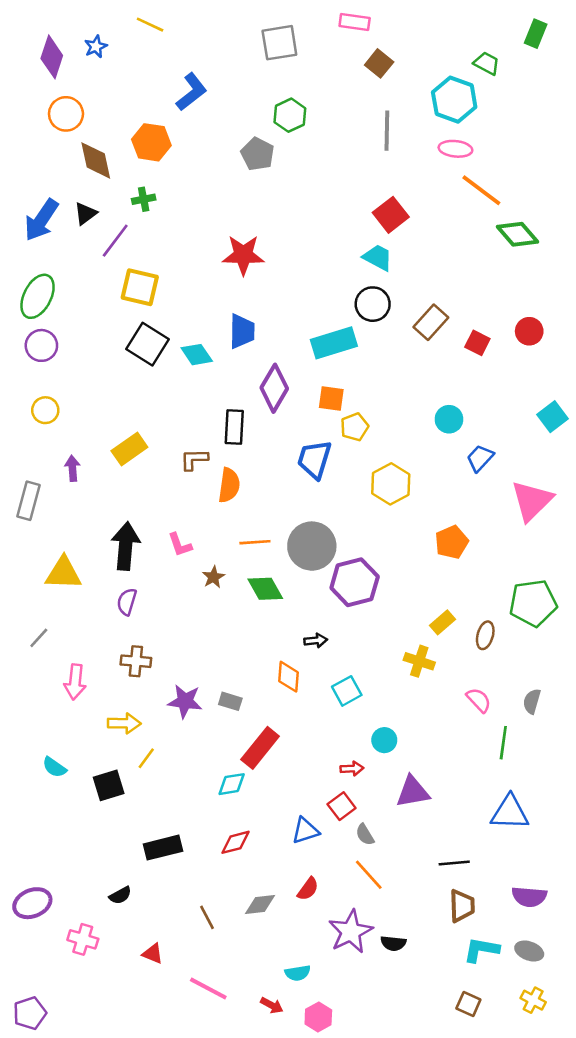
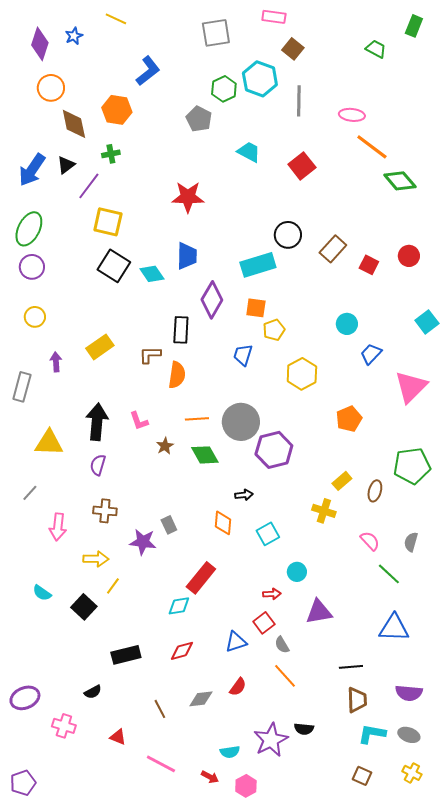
cyan hexagon: (454, 100) -> (260, 79), moved
cyan trapezoid: (378, 257) -> (249, 152), moved
blue trapezoid: (314, 459) -> (243, 355), size x0.7
gray rectangle: (230, 701) -> (169, 525), moved, turned 48
green line: (503, 743) -> (389, 574), turned -55
black square: (109, 785) -> (84, 607), turned -30
purple star: (351, 932) -> (271, 740), moved

